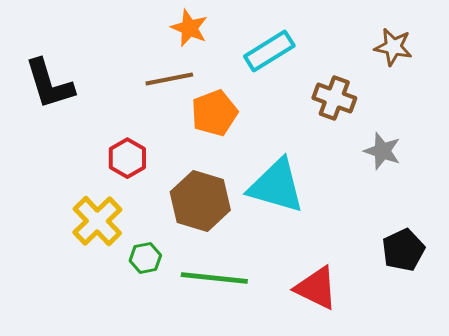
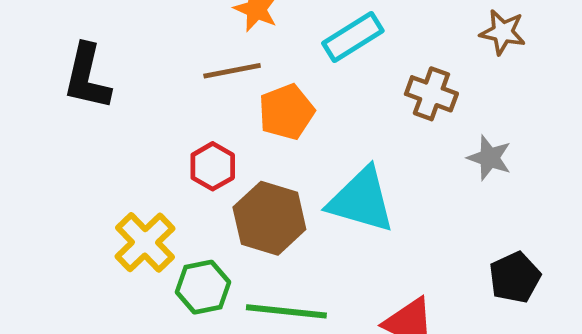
black L-shape: (49, 84) -> (87, 77), turned 30
red hexagon: (127, 158) -> (213, 166), moved
green hexagon: (145, 258) -> (203, 287), size x1.4

